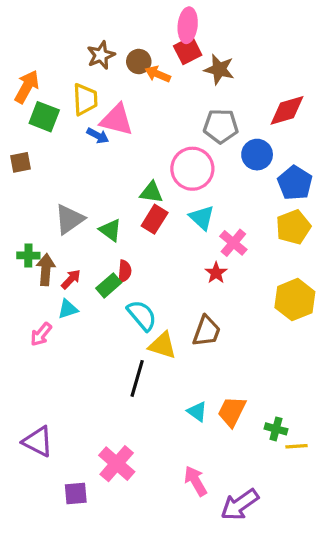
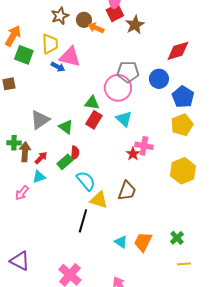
brown star: (219, 69) -> (135, 25), turned 30
gray pentagon: (221, 126) -> (128, 72), moved
pink cross: (233, 243) -> (144, 146), moved, turned -30
green cross: (276, 429) -> (177, 238), moved, turned 32

